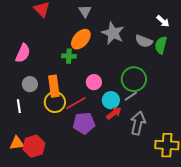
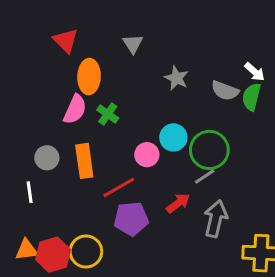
white arrow: (163, 21) -> (255, 72), moved
gray star: (113, 33) -> (177, 78), size x0.7
orange ellipse: (81, 39) -> (89, 77), moved, turned -40
pink semicircle: (23, 53) -> (75, 109), moved
green cross: (69, 56) -> (108, 114), turned 32
cyan circle: (111, 100) -> (173, 137), moved
yellow circle: (55, 102) -> (86, 252), moved

